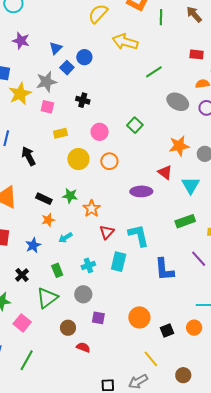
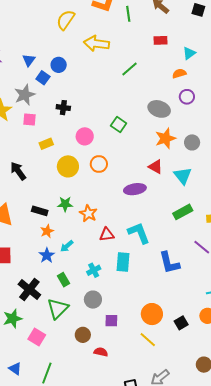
red rectangle: (197, 54) -> (160, 40), moved
gray ellipse: (178, 102) -> (159, 109), moved
red triangle: (107, 232) -> (107, 235), turned 49
blue star: (33, 245) -> (47, 255), moved
black cross: (22, 275) -> (29, 290), size x1.6
yellow line: (151, 359) -> (148, 340), moved

